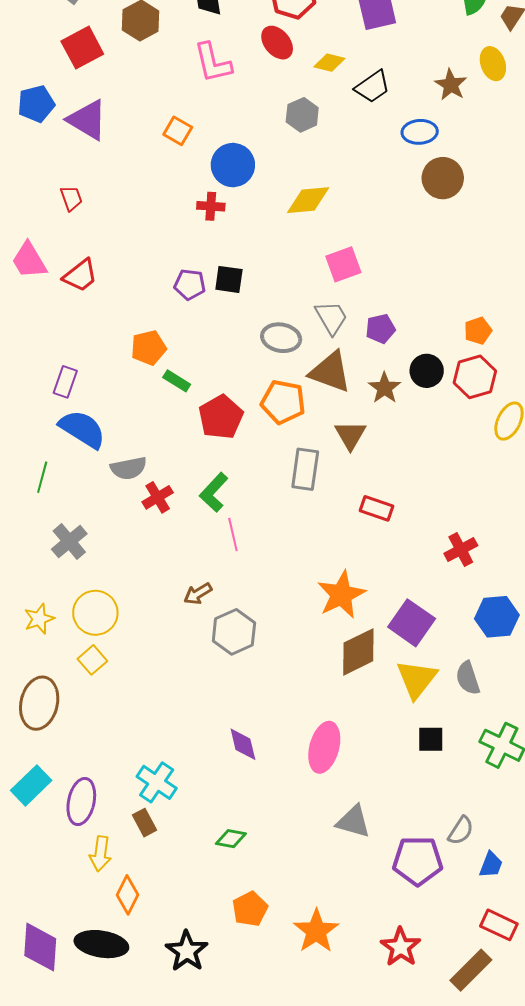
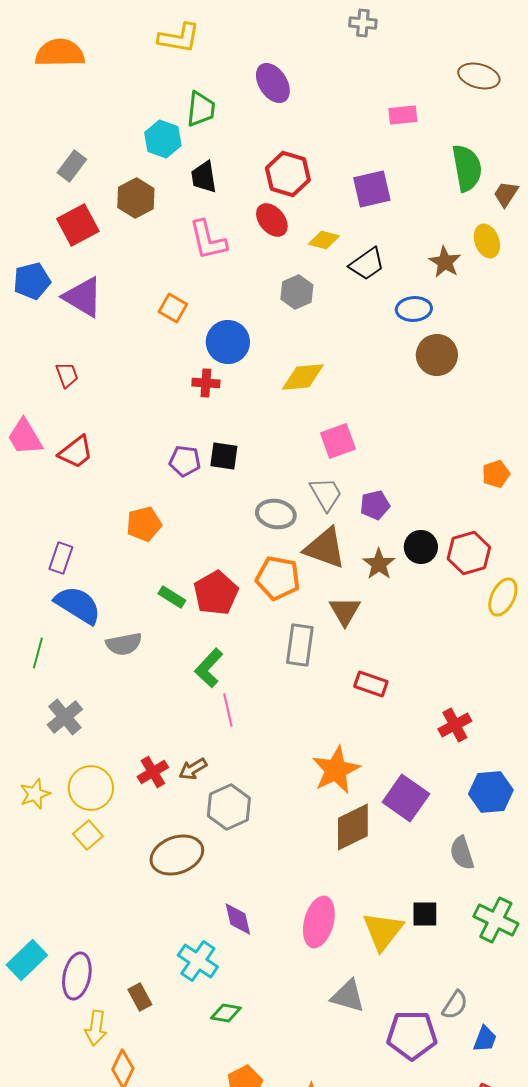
orange pentagon: (478, 331) -> (496, 474), moved
green rectangle: (177, 381) -> (172, 597), moved
red cross: (158, 497) -> (153, 772), moved
yellow triangle: (417, 679) -> (383, 931), moved
brown ellipse: (39, 703) -> (177, 855), moved, turned 57
cyan cross: (157, 782) -> (198, 961), moved

